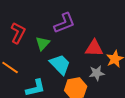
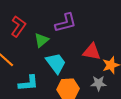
gray star: (97, 73) -> (98, 83), moved

